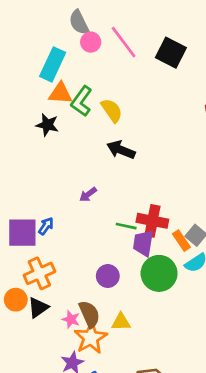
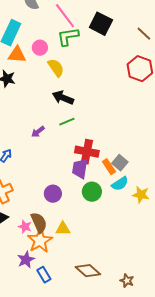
pink circle: (91, 42) -> (40, 48), moved
green L-shape: (81, 101) -> (68, 37), moved, turned 45
green line: (126, 226) -> (67, 122), moved, turned -35
green circle: (159, 273) -> (92, 192), size x0.7

